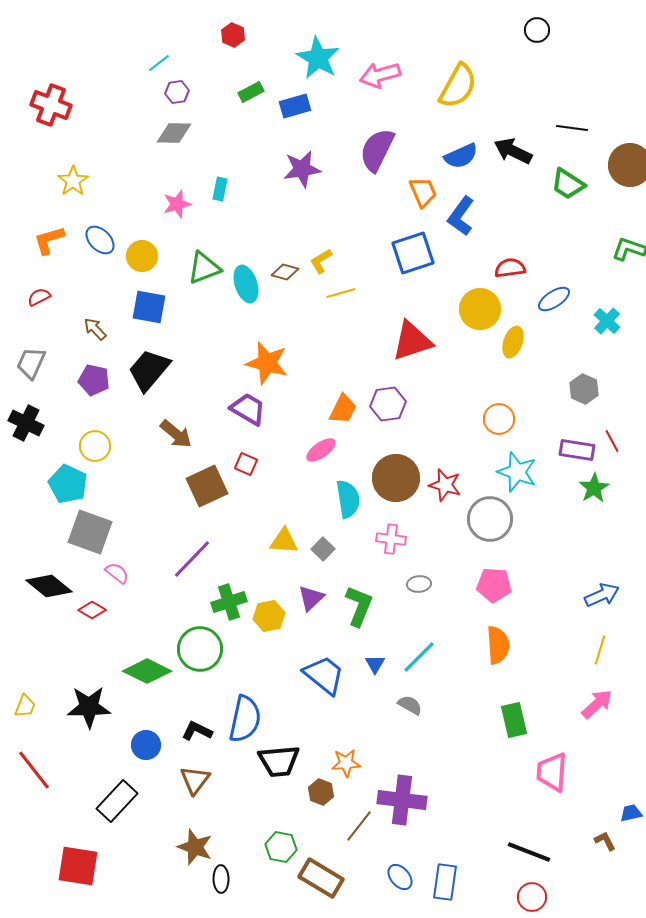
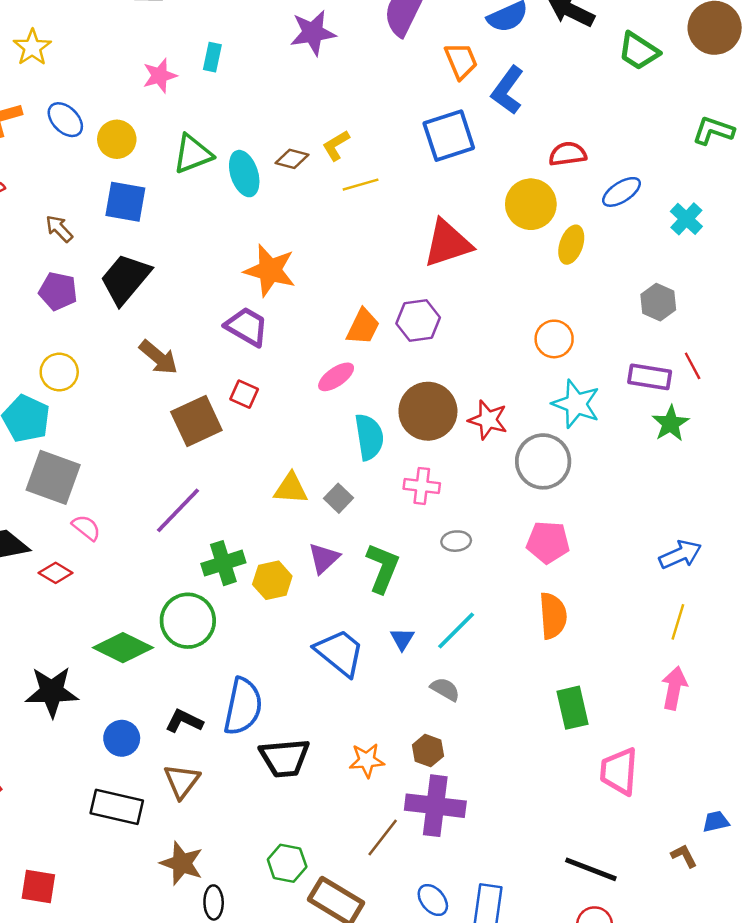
pink arrow: (597, 704) -> (674, 688), turned -36
brown hexagon: (321, 792) -> (428, 751), moved
black rectangle: (117, 801) -> (117, 807), moved, turned 60
red square: (78, 866) -> (38, 887), size x0.7

